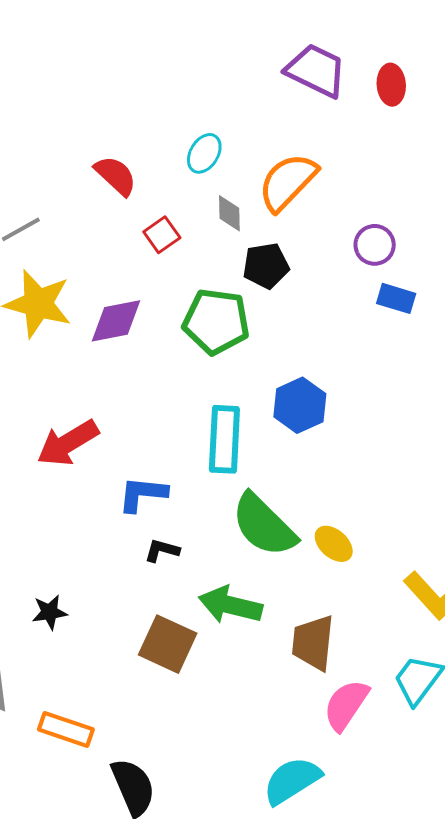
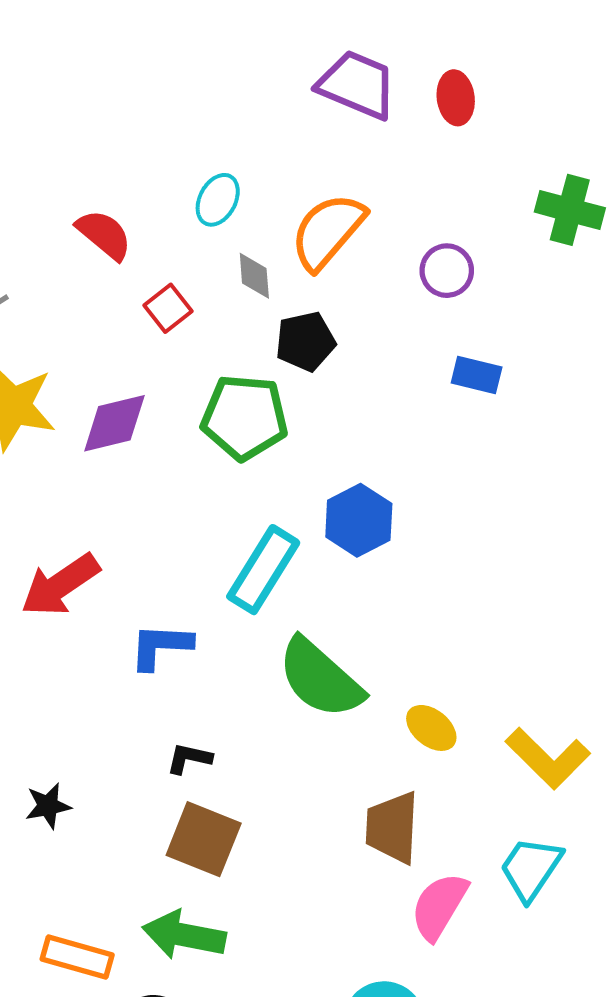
purple circle: (375, 245) -> (447, 271), moved
cyan rectangle: (224, 439) -> (263, 570), turned 32
yellow ellipse: (334, 544) -> (431, 728), moved
black L-shape: (162, 550) -> (189, 758), moved
green arrow: (230, 605) -> (184, 935), moved

